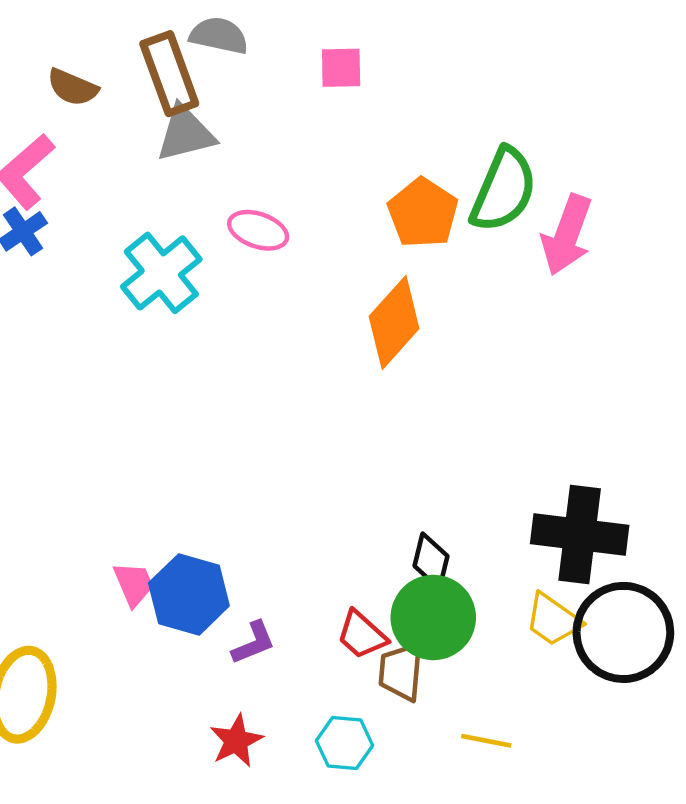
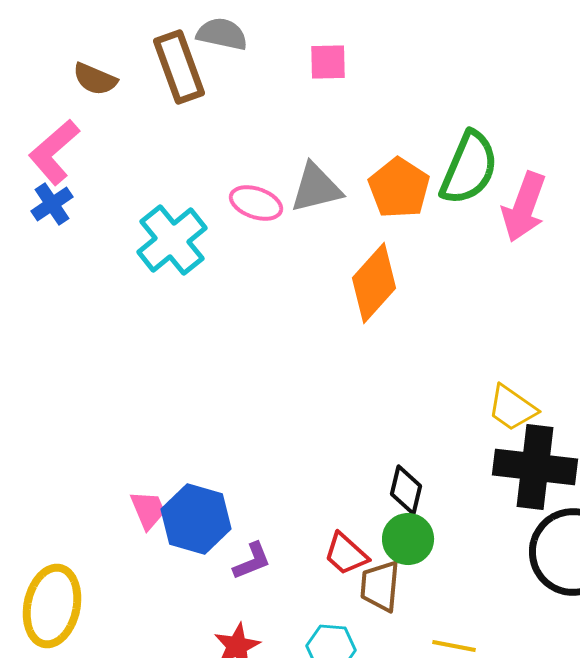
gray triangle: (186, 133) -> (316, 188), moved
green circle: (433, 617) -> (408, 539), size x0.7
yellow trapezoid: (553, 620) -> (512, 408), moved

